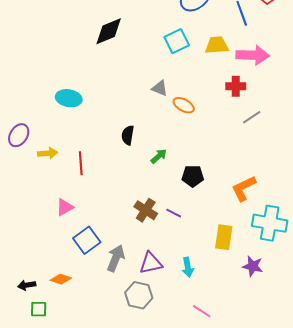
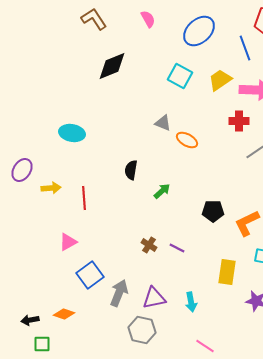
cyan square: (177, 41) -> (180, 76), turned -35
yellow trapezoid: (217, 45) -> (220, 80), turned -30
black pentagon: (193, 176) -> (213, 211), moved
brown cross: (146, 210) -> (149, 245), size x0.7

